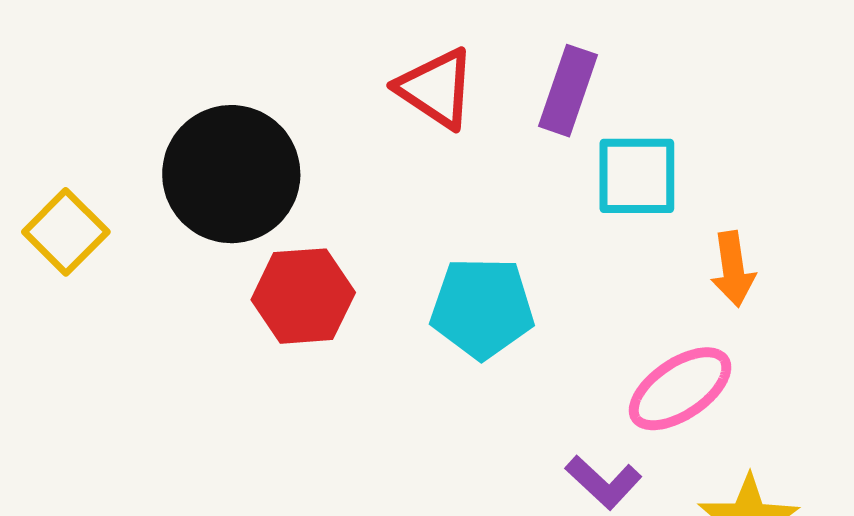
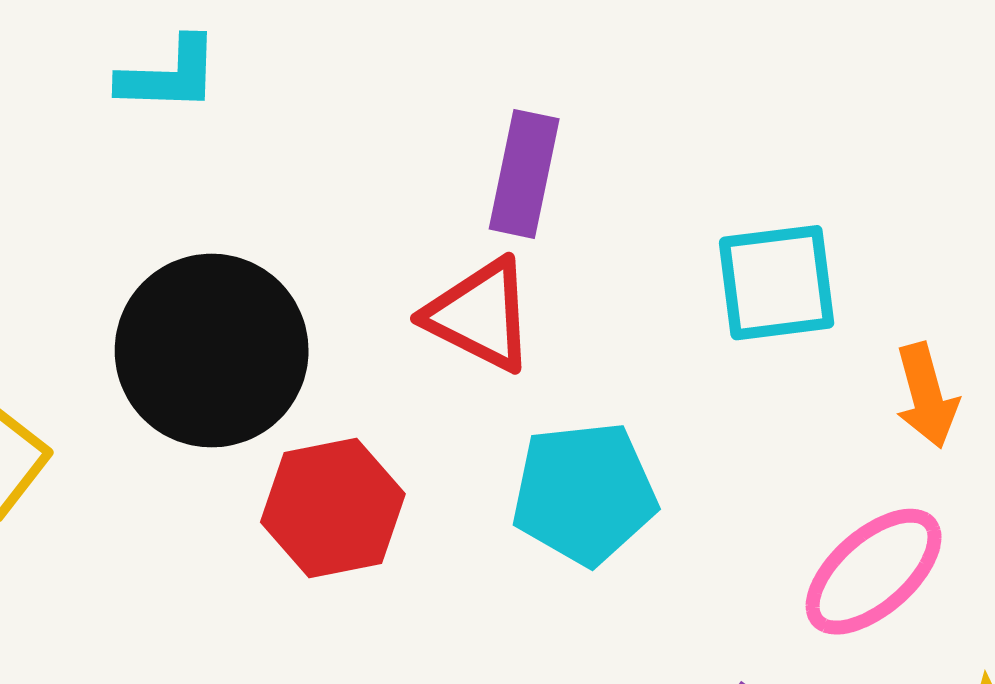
red triangle: (436, 88) -> (480, 315), moved
purple rectangle: (568, 91) -> (524, 174), moved

